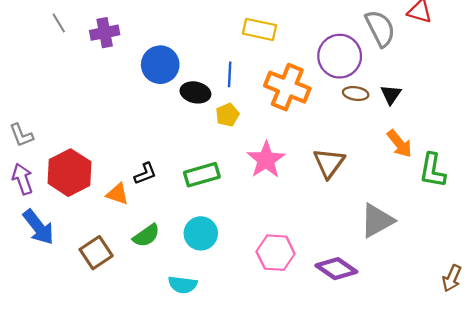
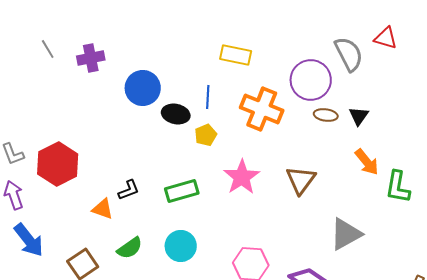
red hexagon: (69, 173) -> (58, 164), moved

